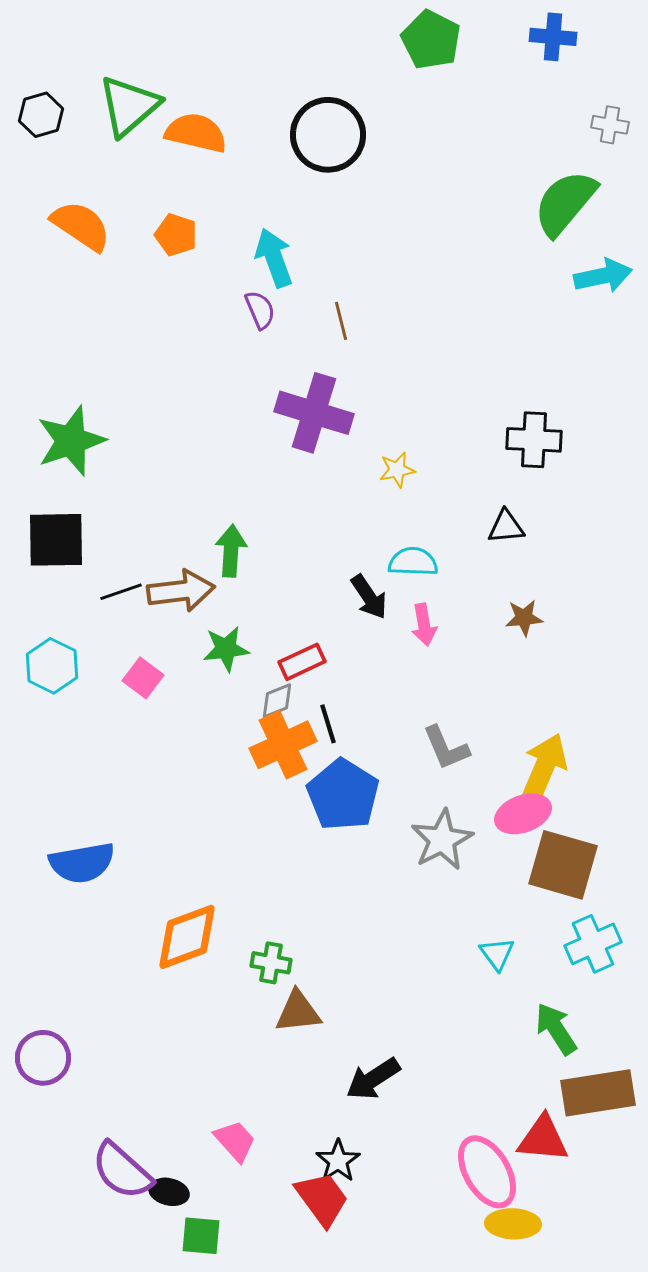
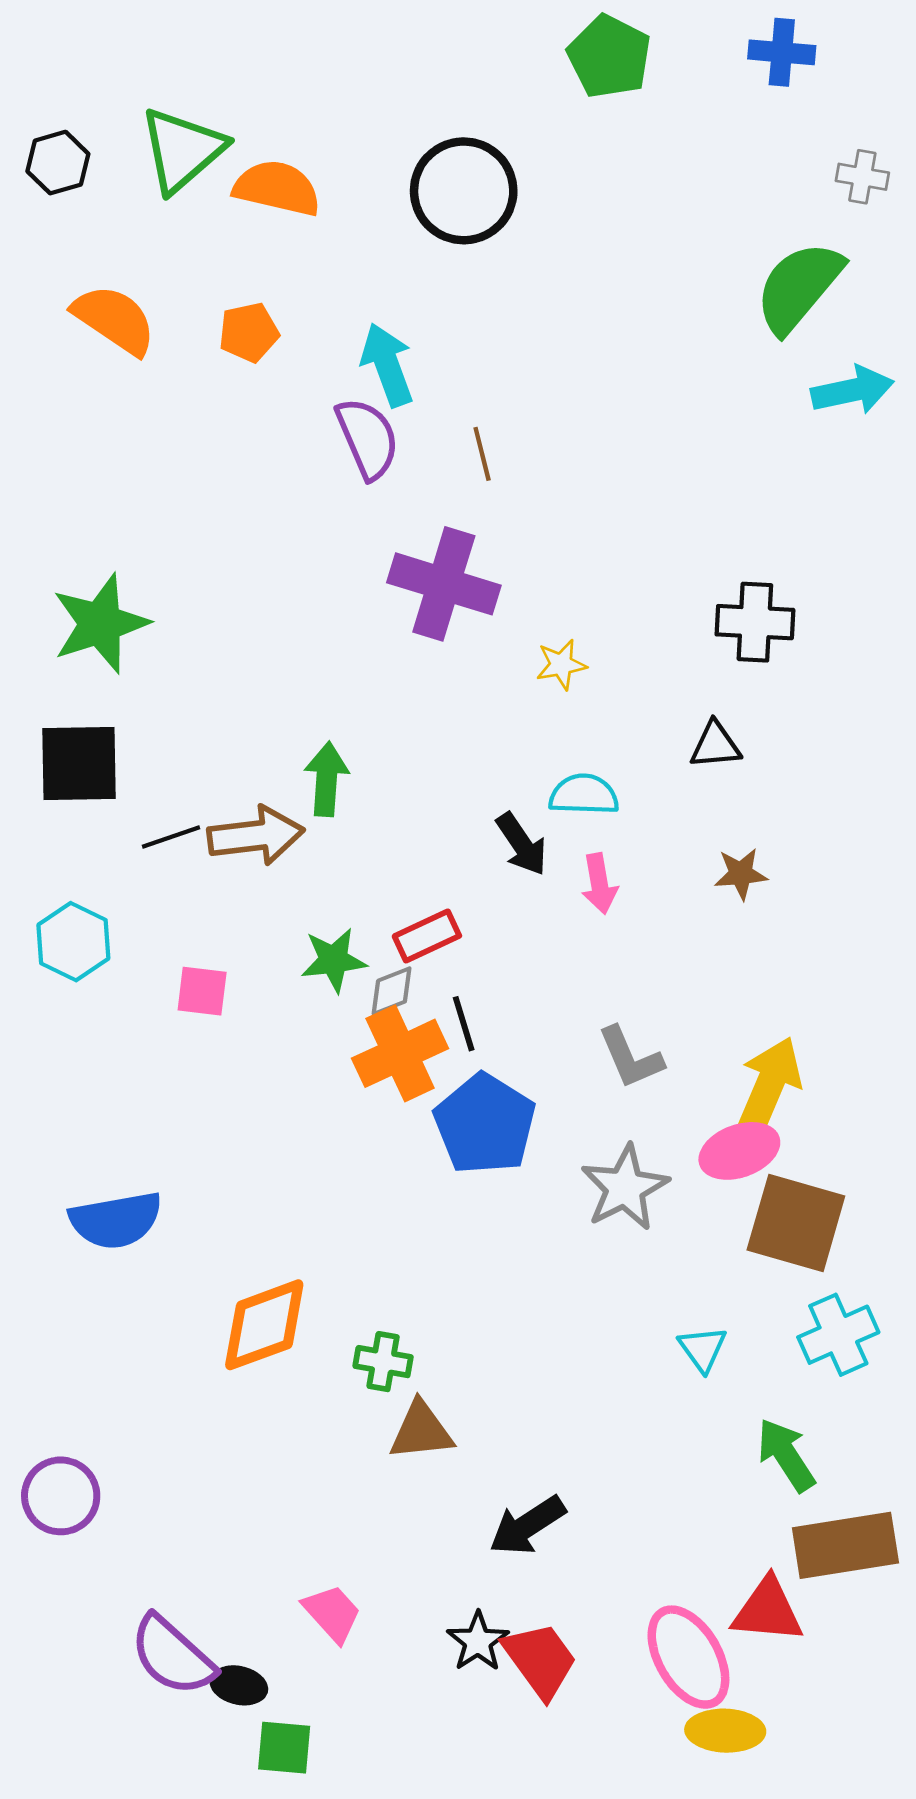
orange pentagon: (176, 235) -> (249, 332), turned -30
purple semicircle: (260, 310) -> (368, 438), size x1.5
green star: (226, 649) -> (334, 960), moved
pink square: (143, 678) -> (202, 991), moved, turned -30
red trapezoid: (322, 1199) -> (540, 1660), moved

